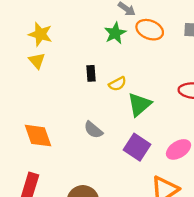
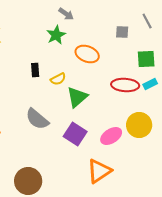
orange ellipse: (150, 30) -> (87, 54), moved
gray semicircle: (93, 130) -> (37, 119), size x1.4

